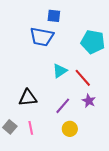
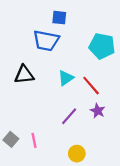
black triangle: (28, 98) -> (24, 75), moved
yellow circle: (70, 129) -> (77, 154), moved

